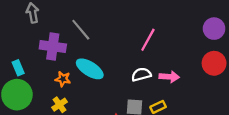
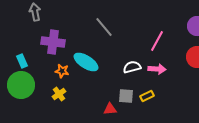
gray line: (81, 30) -> (104, 27), moved
pink line: (148, 40) -> (157, 41), moved

